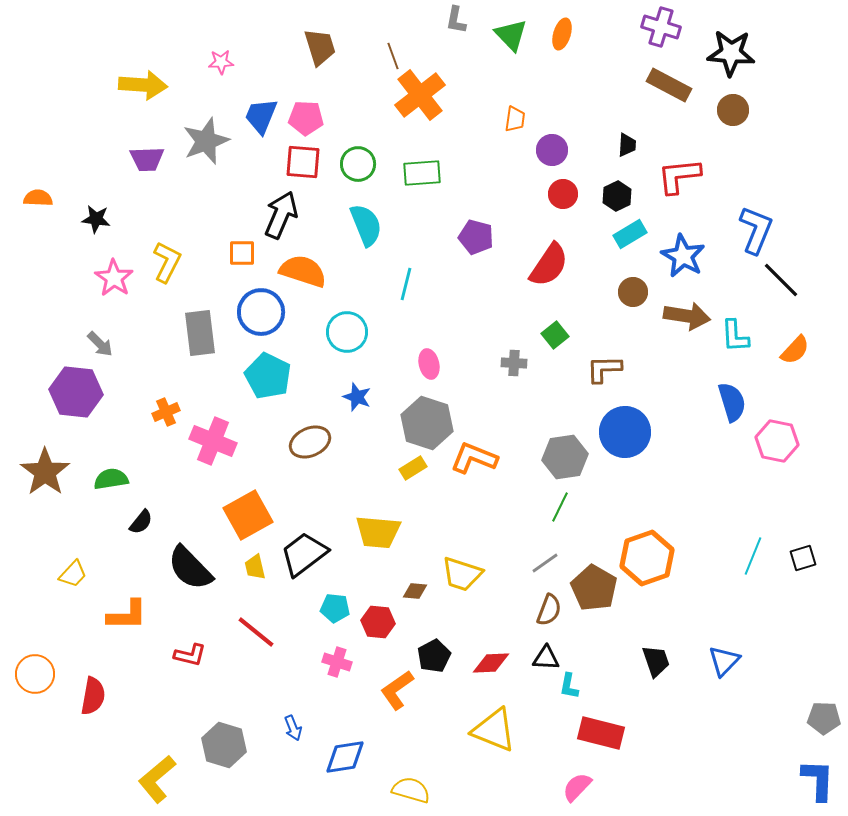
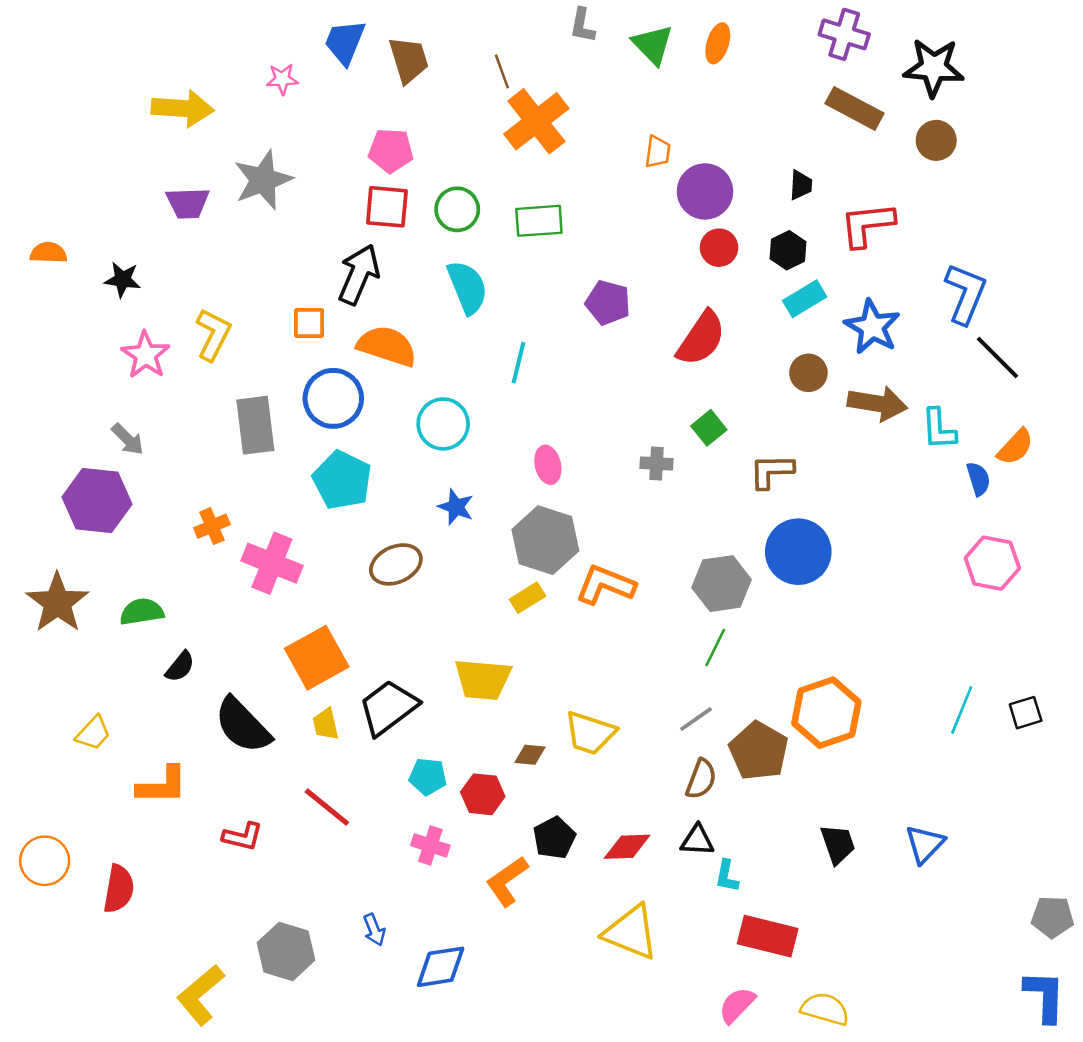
blue trapezoid: (261, 116) -> (345, 42), moved
purple circle: (552, 150) -> (705, 191), size x1.4
blue semicircle: (732, 402) -> (978, 479), moved, size x0.7
yellow semicircle: (411, 790) -> (825, 1009), moved

